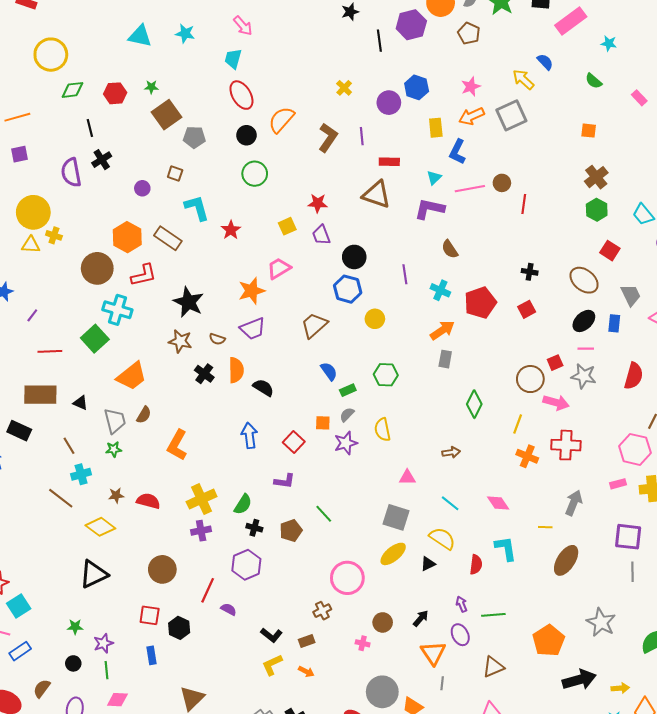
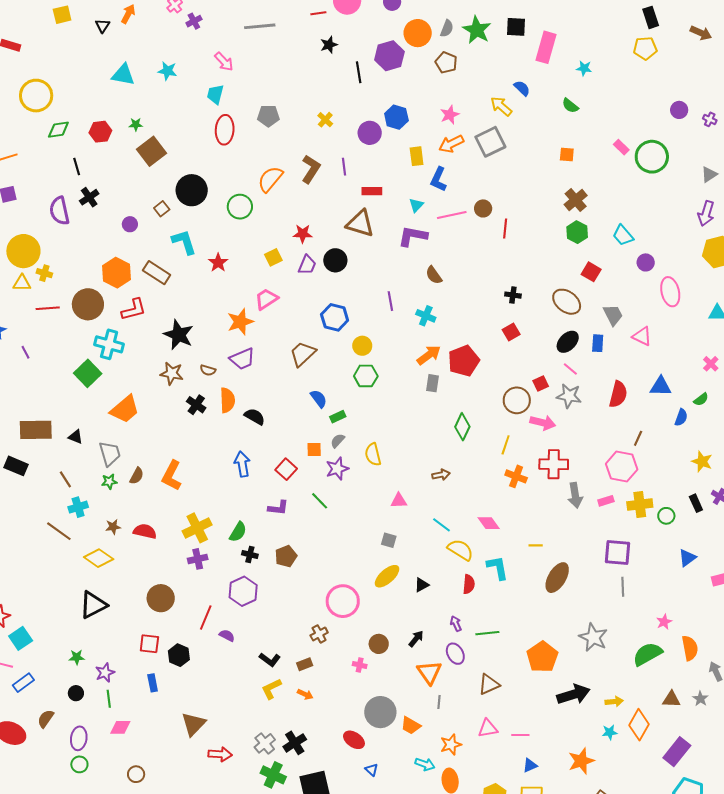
pink rectangle: (571, 21) -> (546, 47), turned -36
red ellipse: (241, 95) -> (225, 130), turned 36
pink rectangle: (639, 98) -> (621, 147), moved
orange semicircle: (281, 120) -> (270, 179), moved
black circle: (246, 135) -> (192, 190), moved, size x1.6
gray pentagon: (194, 137) -> (268, 116), moved
brown square: (175, 174) -> (162, 209), turned 35
purple trapezoid: (321, 235) -> (307, 265), turned -135
black circle: (354, 257) -> (335, 260), moved
red pentagon: (480, 303) -> (464, 361), moved
purple line: (32, 315) -> (26, 352), turned -64
pink line: (586, 349) -> (570, 369), turned 42
red line: (50, 351) -> (48, 308), moved
green hexagon: (386, 375) -> (366, 376), moved
brown semicircle: (144, 415) -> (137, 476), moved
gray arrow: (574, 503) -> (575, 495), moved, turned 150
green line: (324, 514) -> (320, 501), moved
gray square: (396, 517) -> (389, 540), size x0.6
yellow semicircle: (442, 538) -> (460, 550), moved

